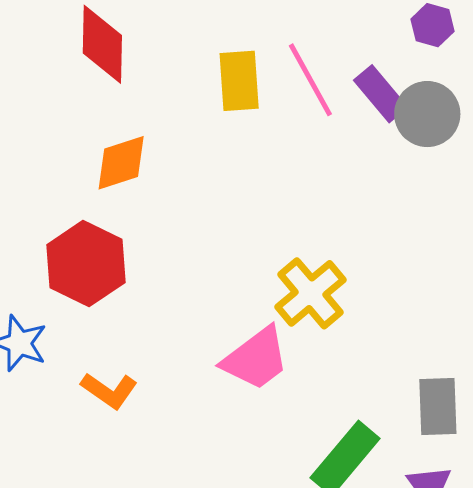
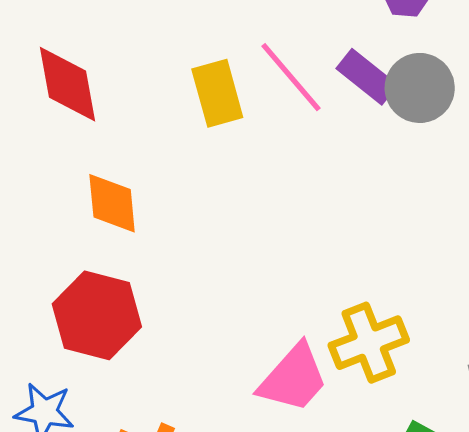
orange diamond: (121, 163) -> (112, 203), turned -66
yellow cross: (310, 293) -> (369, 343), moved, turned 30

